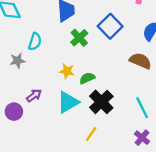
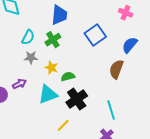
green cross: (79, 38) -> (53, 40), moved
gray star: (17, 61) -> (31, 57), moved
brown semicircle: (140, 61) -> (116, 69), turned -102

